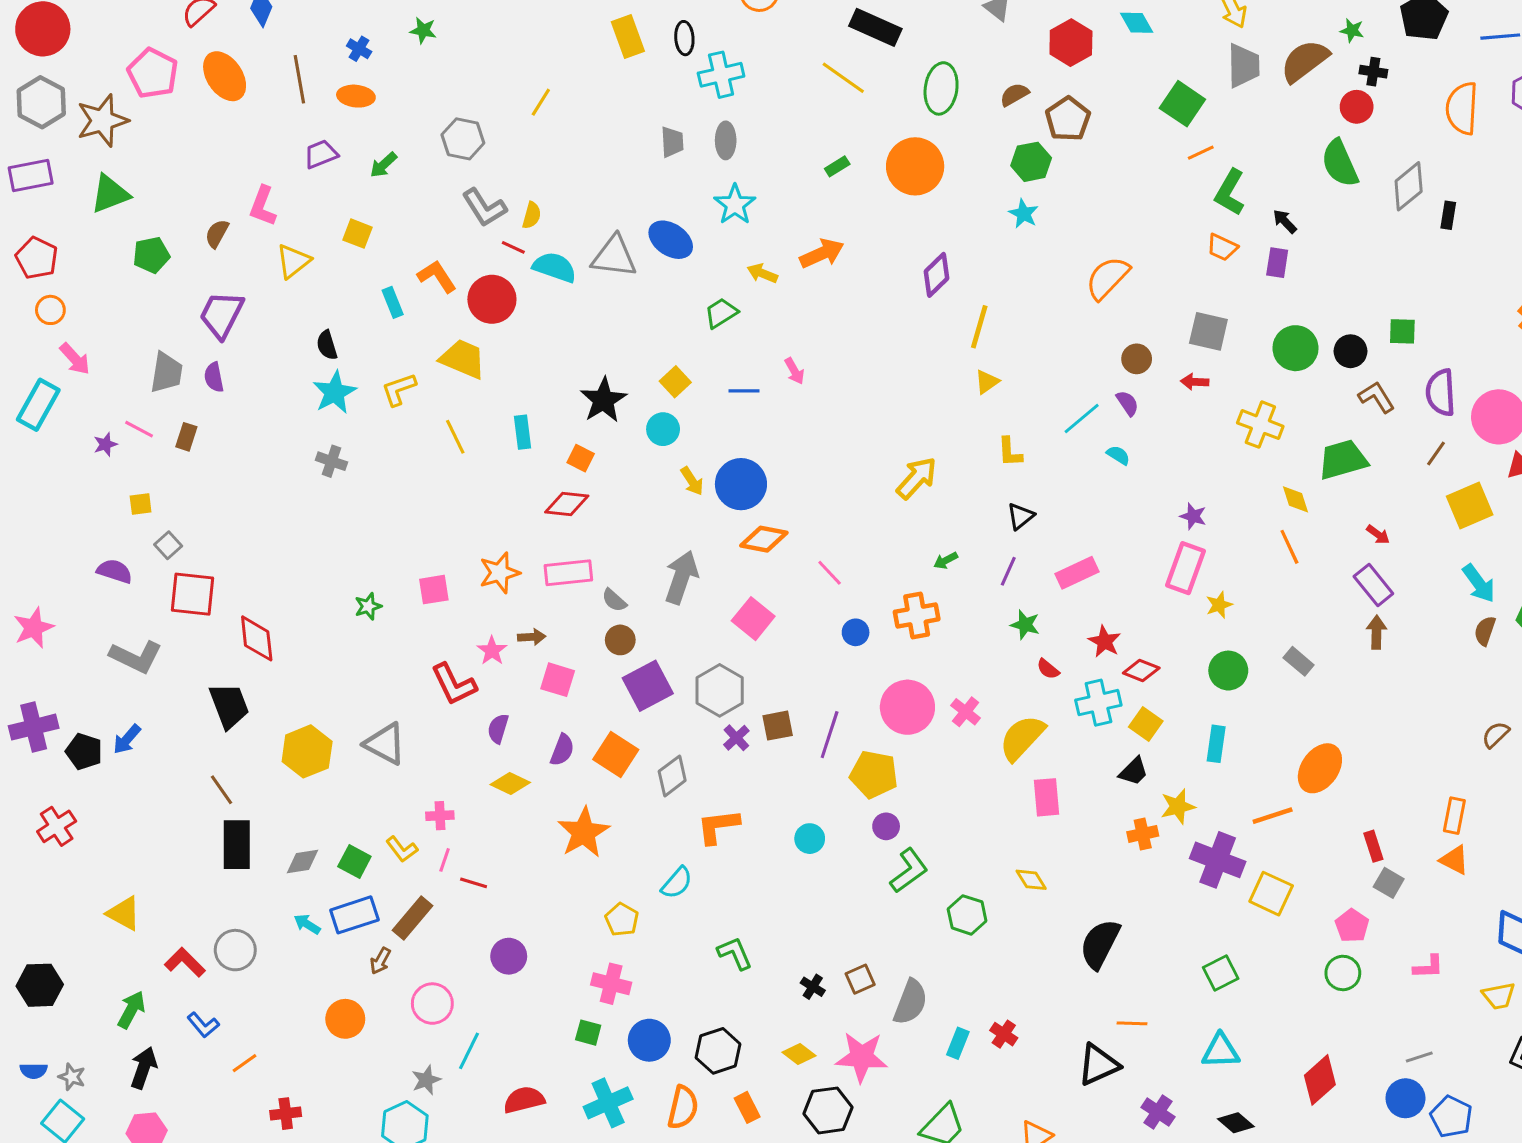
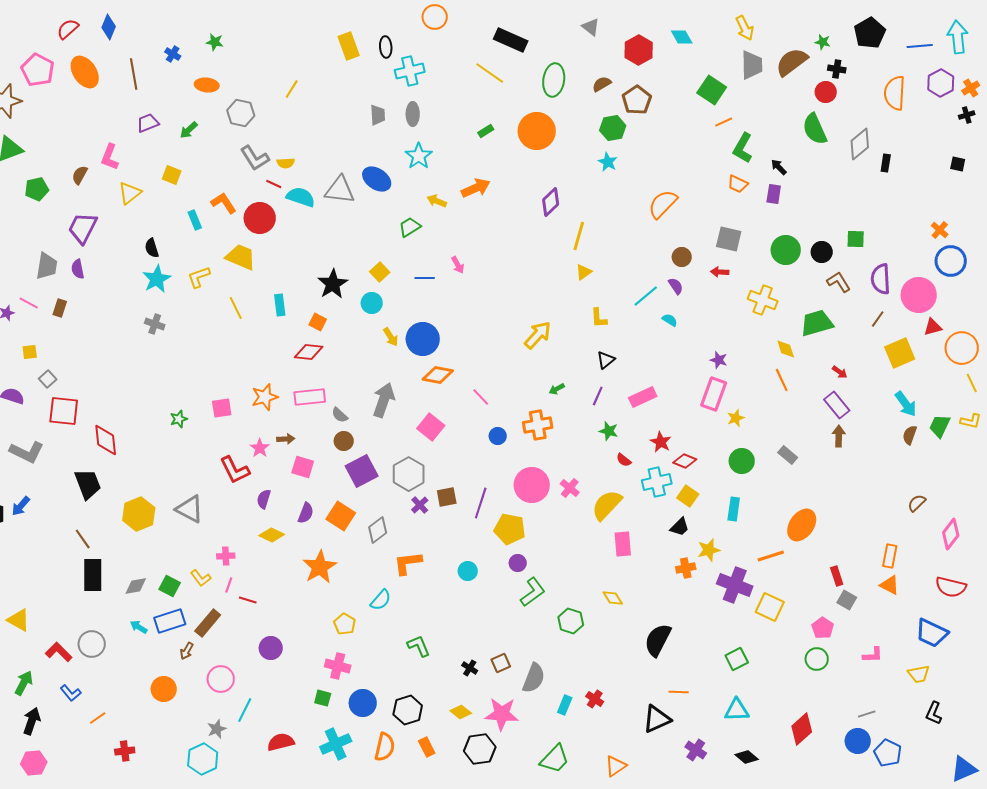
orange ellipse: (356, 96) -> (207, 85), moved
yellow semicircle: (532, 215) -> (286, 163), turned 72

